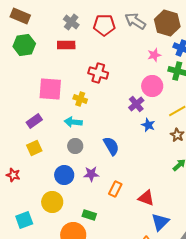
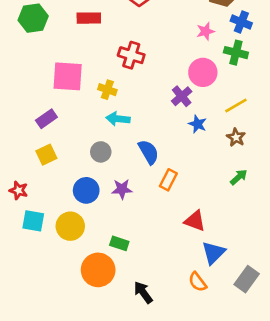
cyan arrow: (73, 122) -> (118, 119), moved
orange rectangle: (115, 189) -> (168, 180), moved
cyan square: (24, 220) -> (33, 221), moved, turned 30

